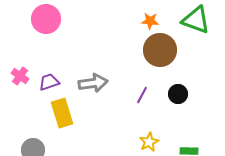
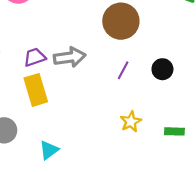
brown circle: (160, 50) -> (121, 21), moved
purple trapezoid: (49, 82) -> (35, 57), moved

